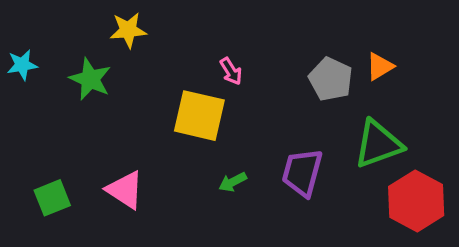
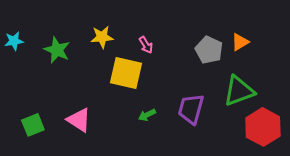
yellow star: (128, 30) -> (102, 37), moved

